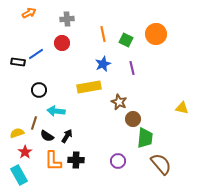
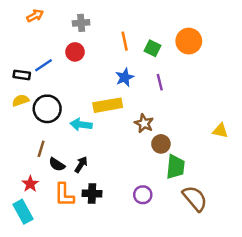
black circle: (39, 90) -> (47, 109), size x1.5
cyan arrow: (56, 111) -> (81, 125), moved
yellow semicircle: (17, 133) -> (21, 100), moved

